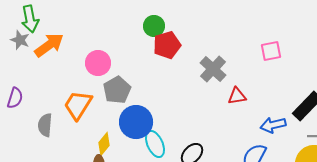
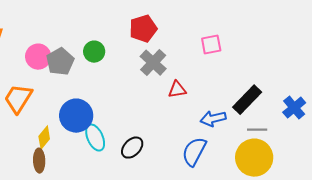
green circle: (154, 26) -> (94, 52), moved
red pentagon: (167, 45) -> (143, 29), moved
gray pentagon: (117, 90) -> (60, 62), moved

